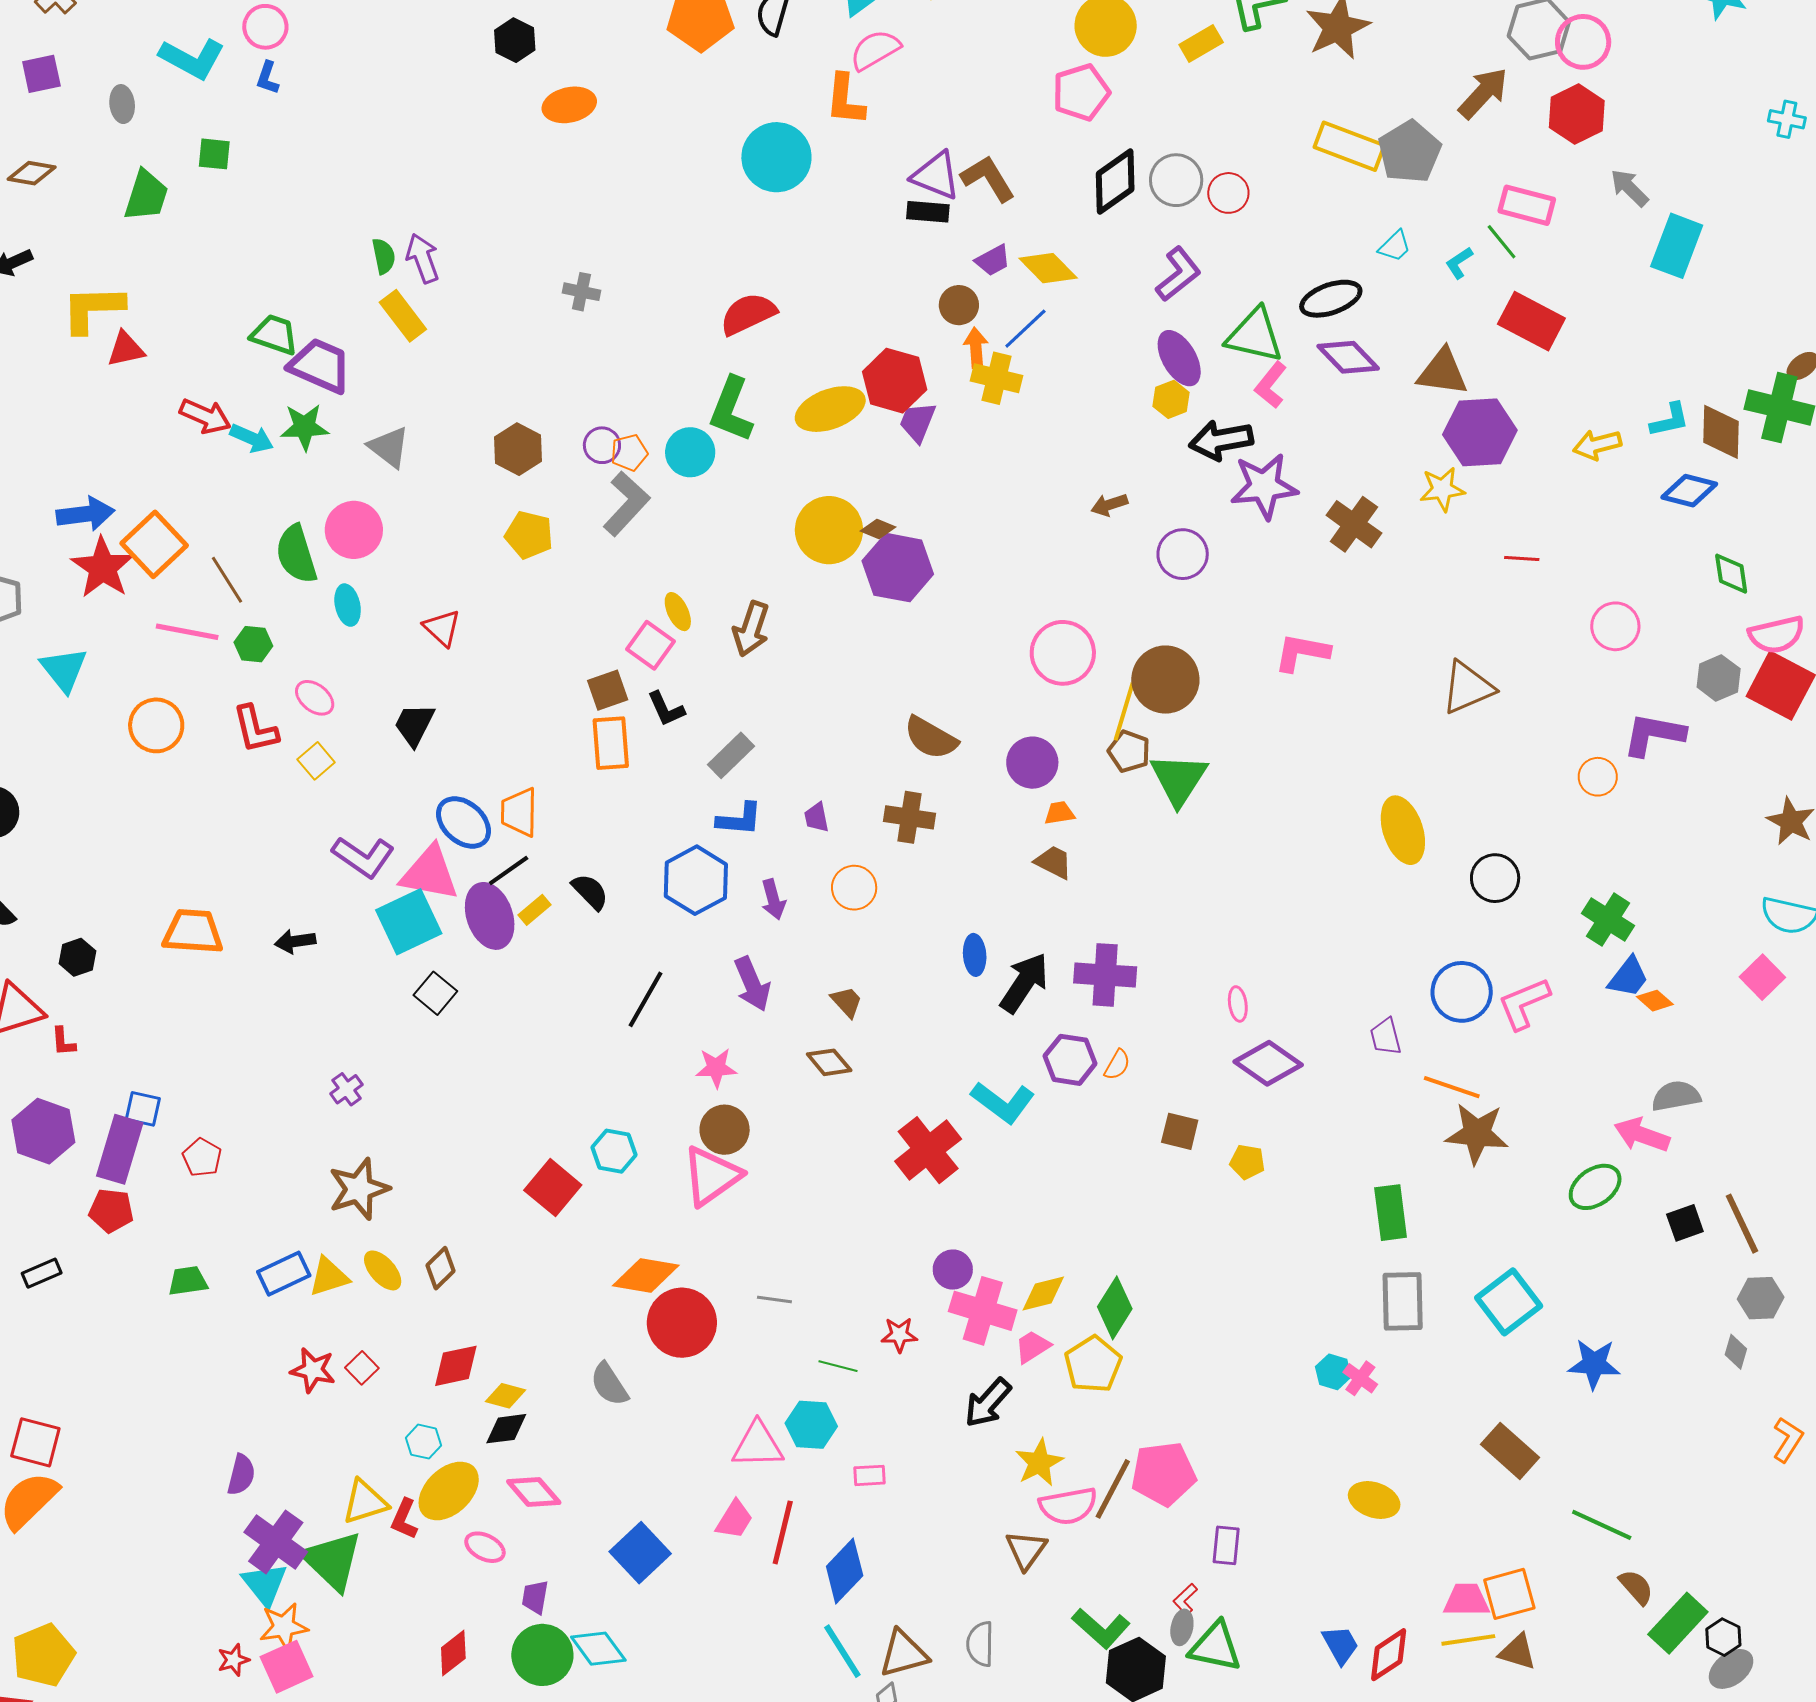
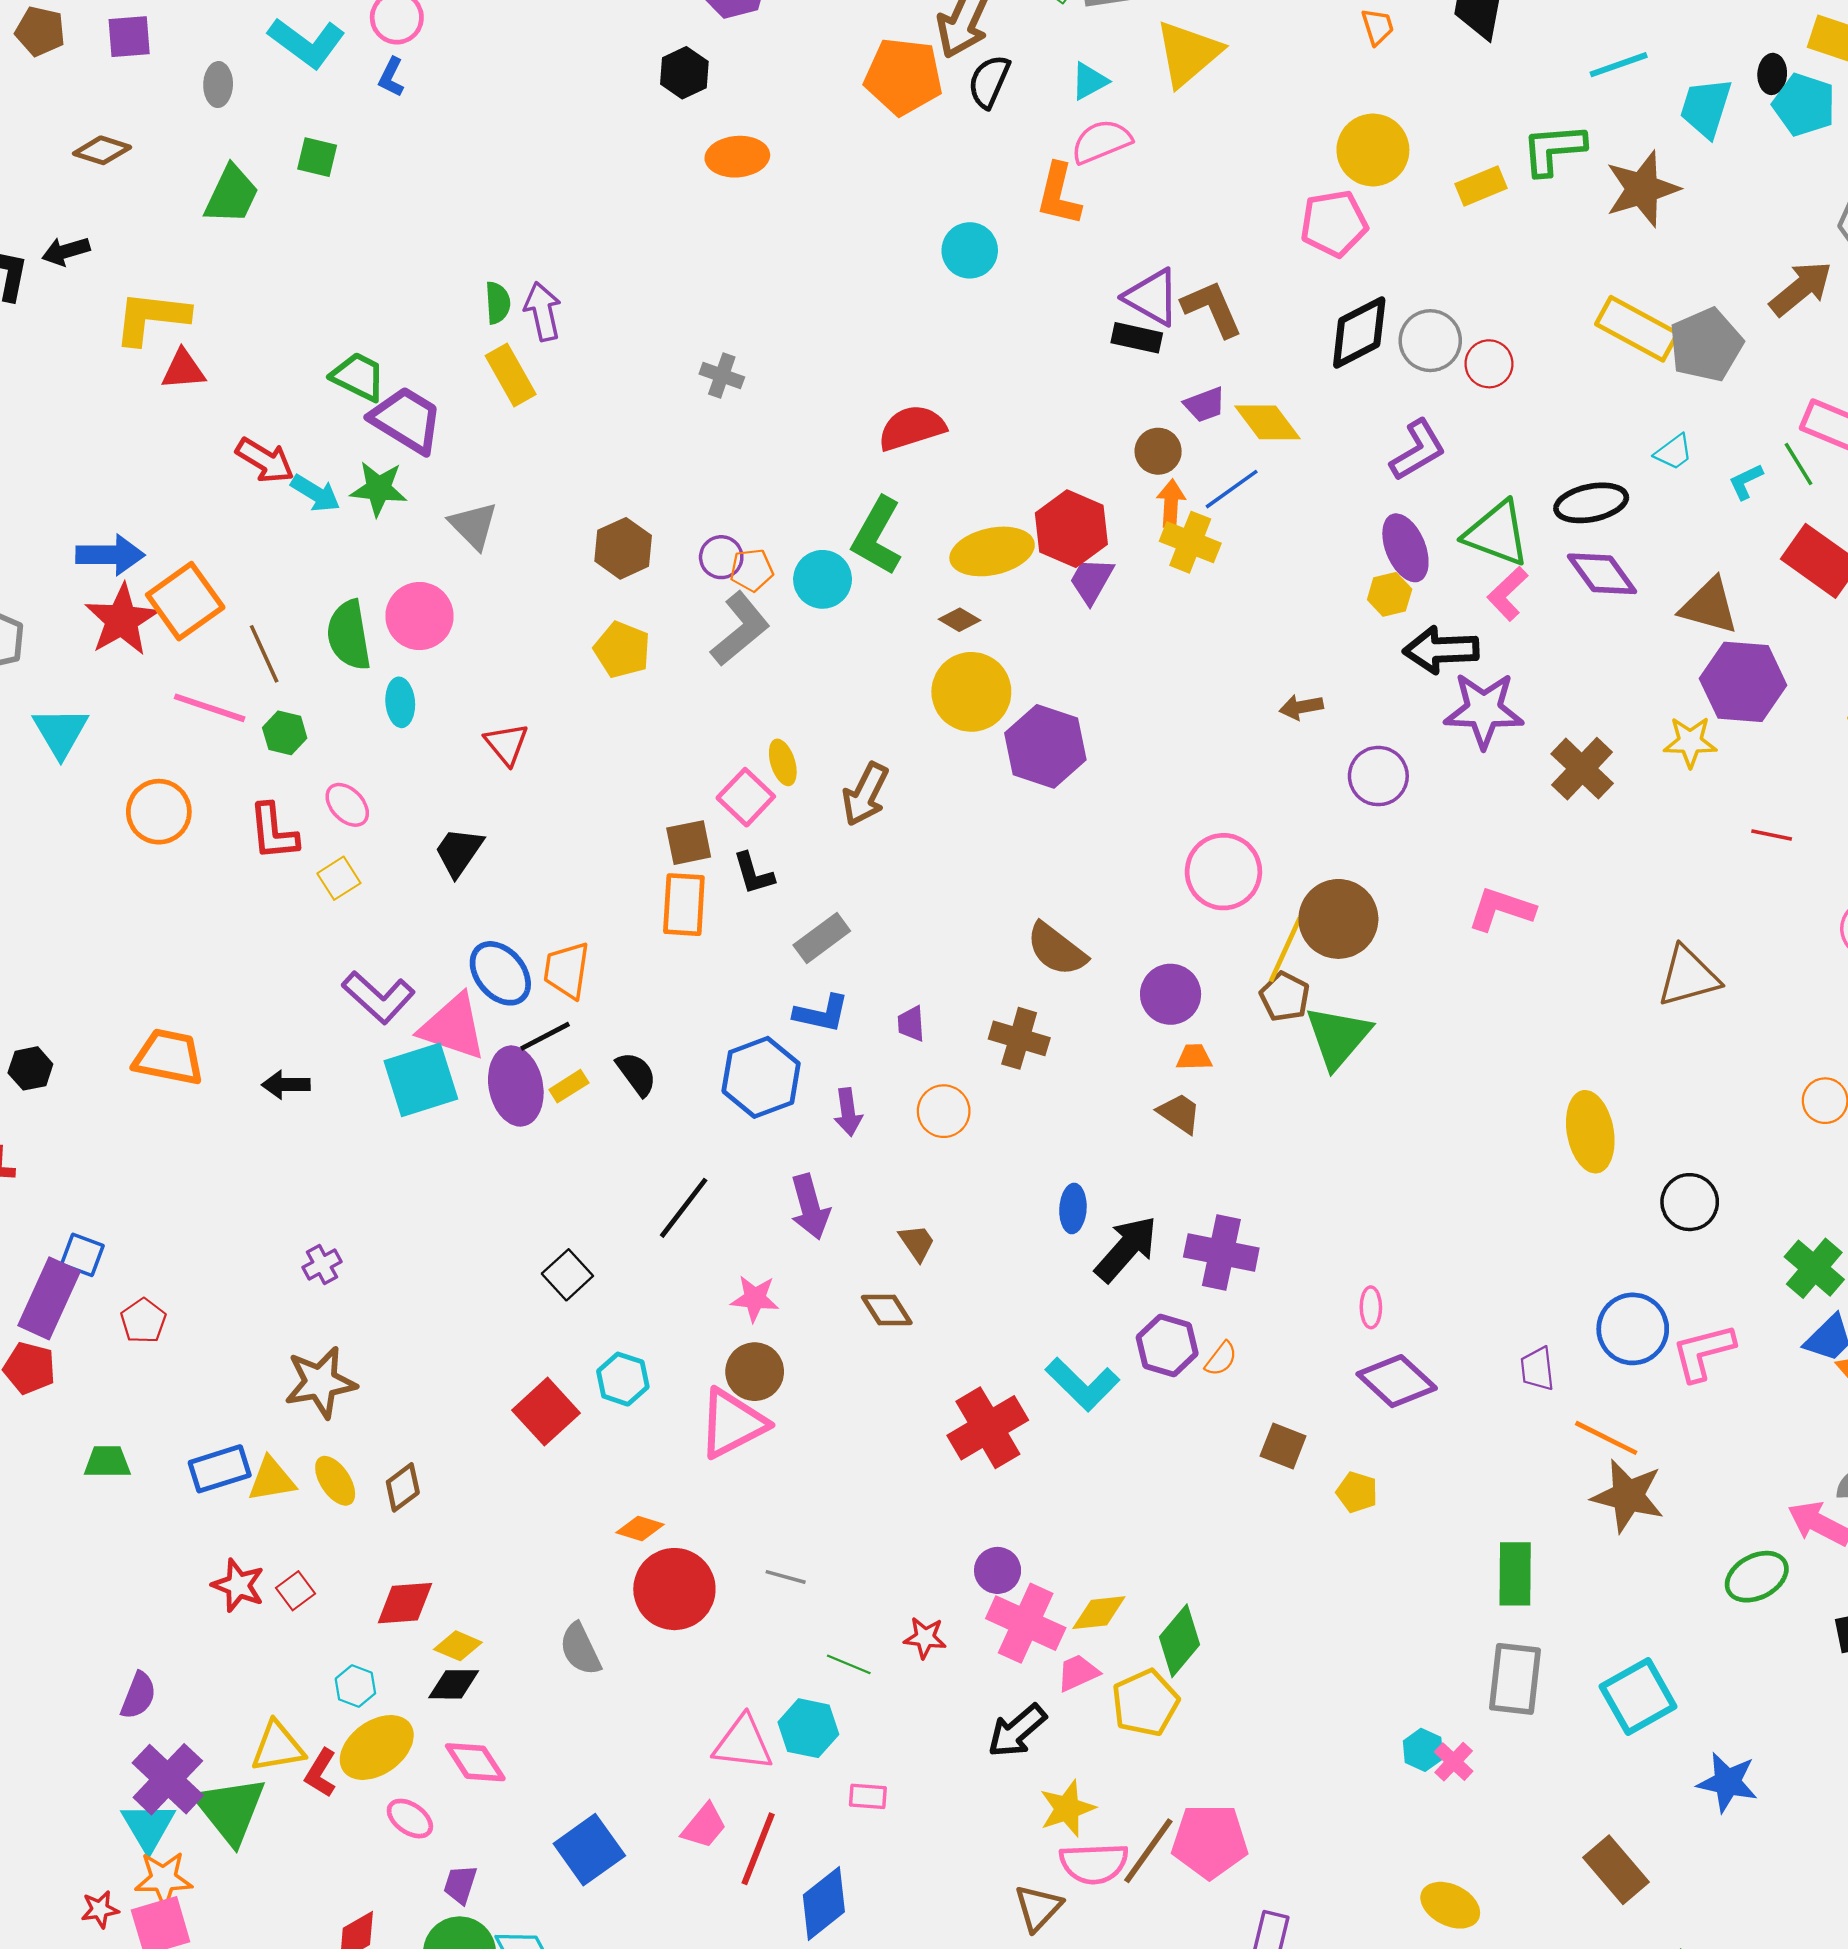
cyan circle: (776, 157) -> (970, 250), size x0.7
brown diamond: (878, 529) -> (960, 620), moved
black square: (435, 993) -> (567, 1275), moved
orange diamond: (646, 1275) -> (640, 1529), size x0.6

